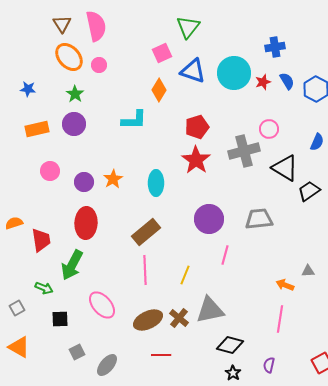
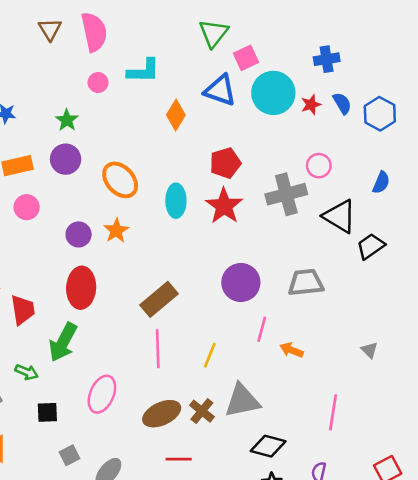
pink square: (162, 53) -> (246, 58), moved
orange ellipse: (69, 57) -> (120, 180), moved
cyan L-shape: (134, 120) -> (143, 71), moved
pink circle: (50, 171) -> (27, 207), moved
cyan ellipse: (156, 183) -> (176, 201), moved
gray triangle: (308, 271) -> (369, 350), turned 48
orange arrow: (285, 285) -> (292, 350), moved
pink ellipse: (102, 305) -> (102, 394), turned 64

